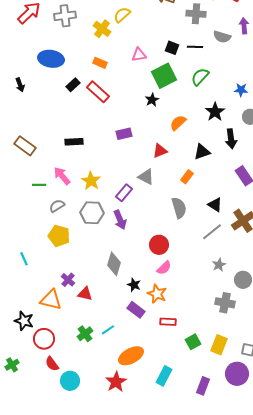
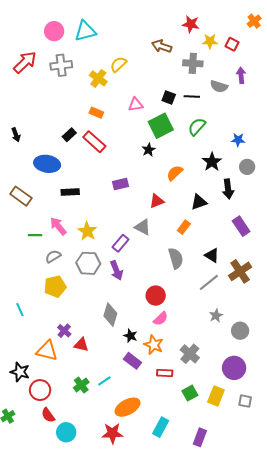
blue ellipse: (51, 59) -> (47, 164), moved
yellow pentagon: (59, 236) -> (55, 286), turned -30
gray cross: (225, 303) -> (190, 354), moved, turned 30
purple circle: (237, 374) -> (234, 368), moved
red star: (116, 382) -> (112, 433), turned 30

